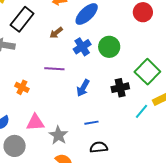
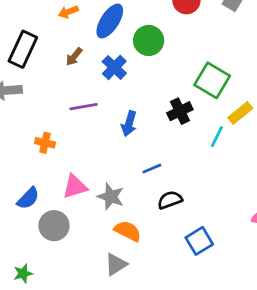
green circle: (109, 47) -> (149, 40), moved

